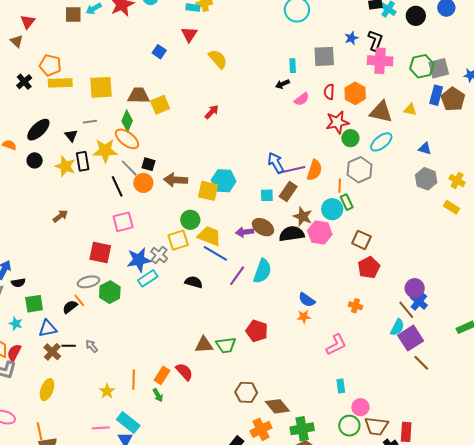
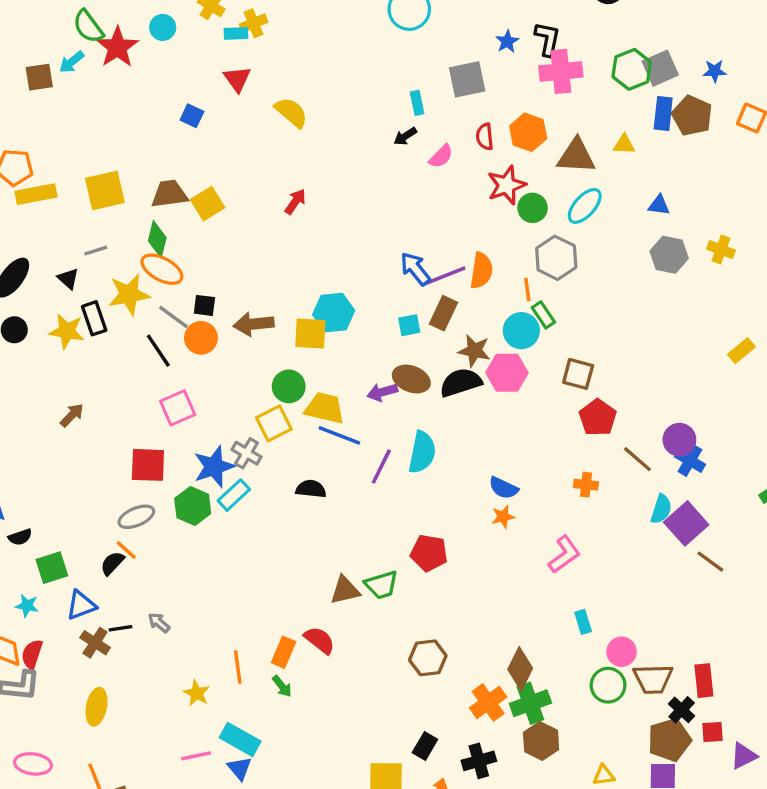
yellow rectangle: (452, 207) -> (741, 351), moved, turned -63
green hexagon: (110, 292) -> (193, 506), moved
brown line: (406, 310) -> (637, 459), moved
brown diamond: (277, 406) -> (520, 669), moved, turned 75
orange cross: (261, 429) -> (488, 702), moved

